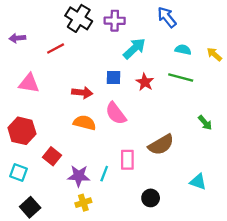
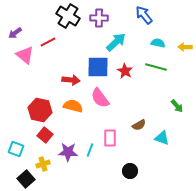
purple arrow: (17, 38) -> (15, 33), turned -32
yellow arrow: (214, 54) -> (185, 47), turned -40
blue square: (114, 77) -> (98, 67), size x1.6
pink triangle: (29, 83) -> (25, 55), moved, turned 30
red hexagon: (22, 131) -> (40, 110), moved
brown semicircle: (161, 145) -> (139, 125), size x0.6
cyan triangle: (198, 182) -> (162, 138), moved
yellow cross: (83, 203) -> (43, 164), moved

